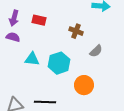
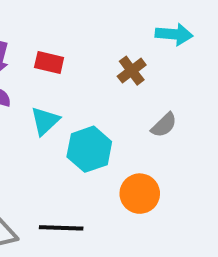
brown cross: (76, 31) -> (132, 71), moved, turned 32
cyan triangle: (32, 59) -> (45, 121), moved, turned -49

